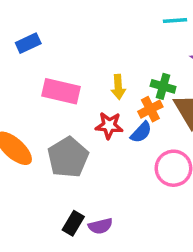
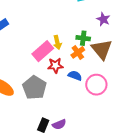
pink rectangle: (61, 91) -> (43, 51), moved, turned -45
blue semicircle: (141, 132) -> (75, 76), moved, turned -104

